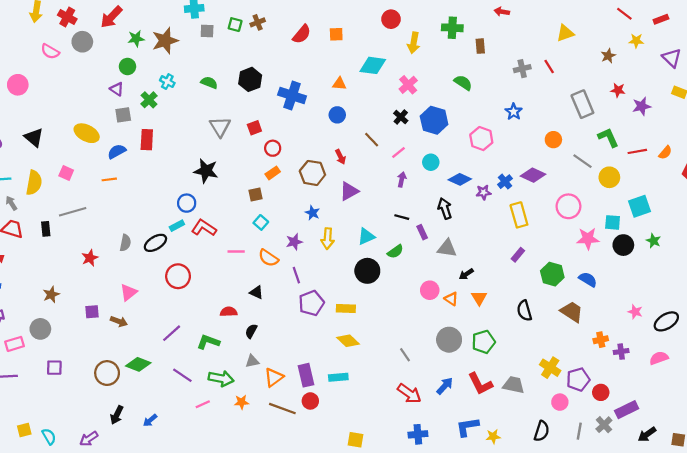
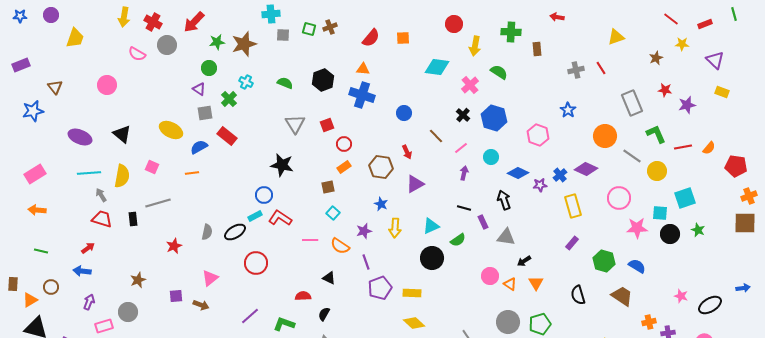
green semicircle: (463, 83) -> (499, 72), moved
orange triangle: (339, 84) -> (363, 69), moved
red rectangle: (147, 140) -> (227, 136), turned -54
orange circle: (553, 140) -> (605, 136), size x1.5

